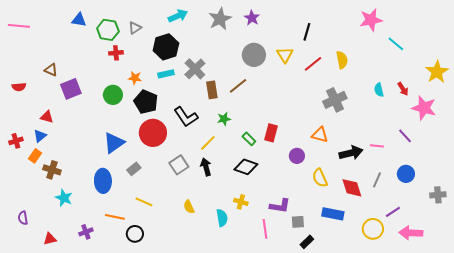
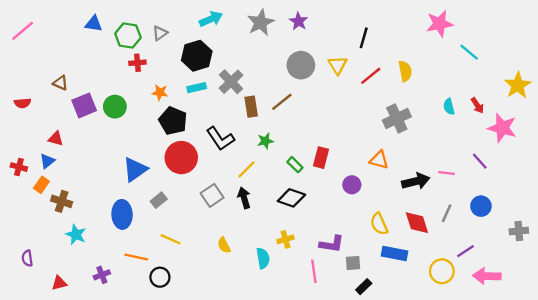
pink line: (19, 26) -> (23, 31), turned -45
green circle: (113, 95) -> (115, 107), moved
red cross: (16, 141) -> (19, 167), turned 32
yellow semicircle: (320, 178) -> (379, 224), moved
yellow cross: (241, 202) -> (285, 239), turned -32

